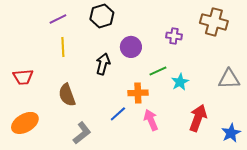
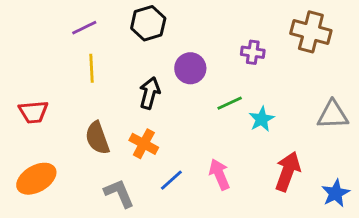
orange cross: (138, 93) -> (144, 144), moved, turned 30
blue line: (118, 114) -> (171, 180), moved
gray L-shape: (82, 133) -> (119, 193), turned -75

